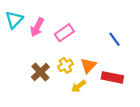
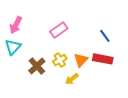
cyan triangle: (14, 20) -> (13, 47), moved
pink arrow: (37, 27) -> (16, 25), moved
red rectangle: (112, 77) -> (103, 59), moved

